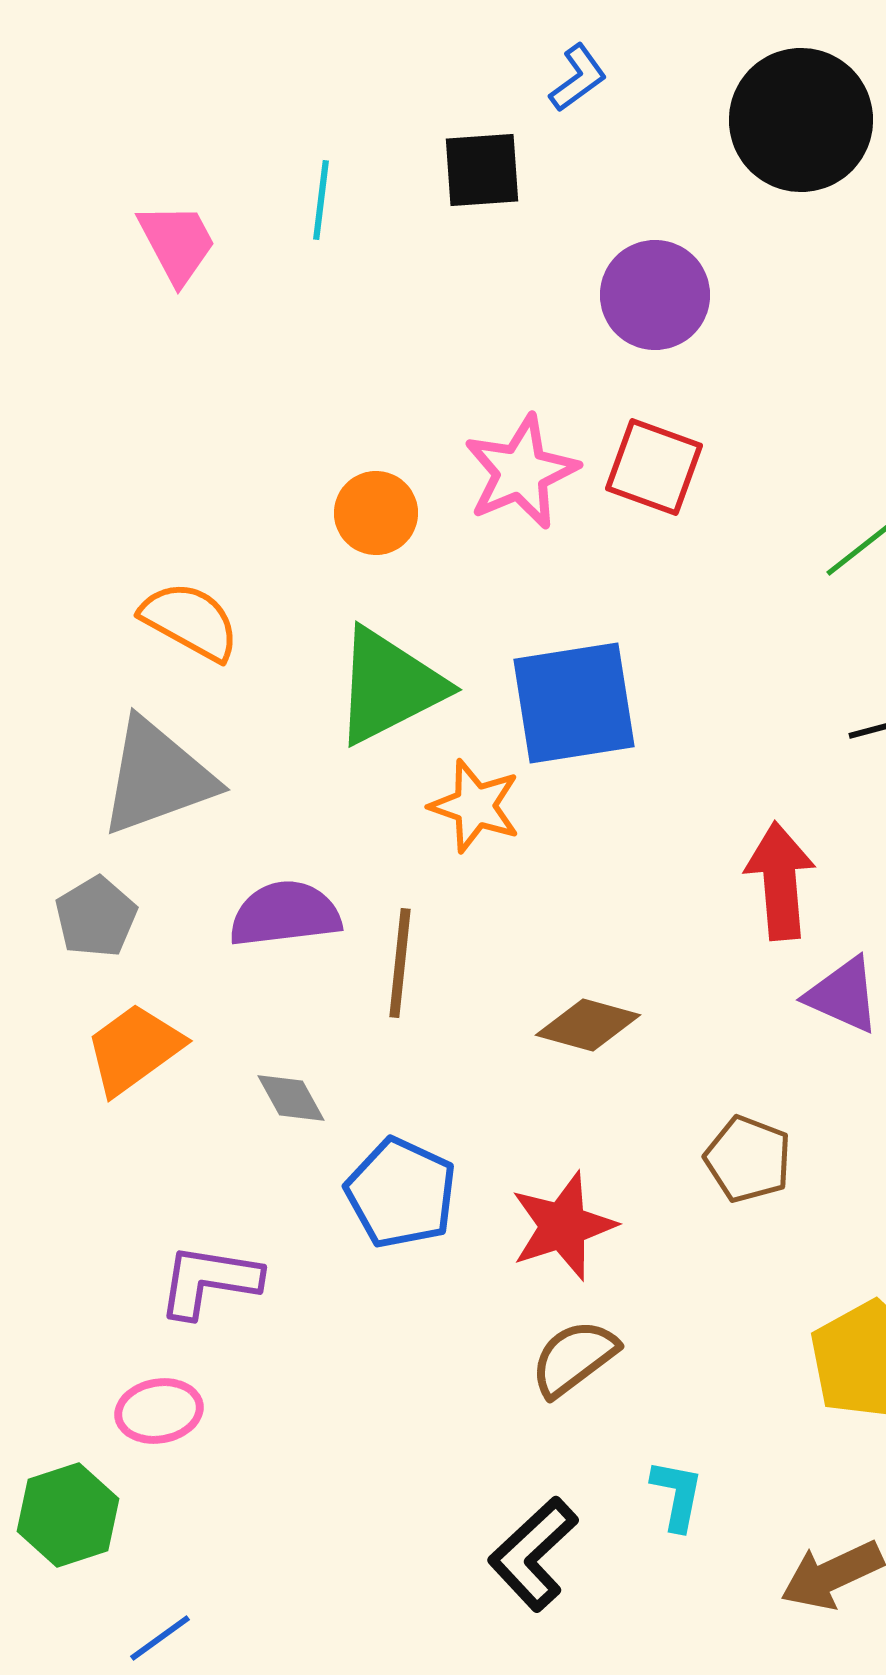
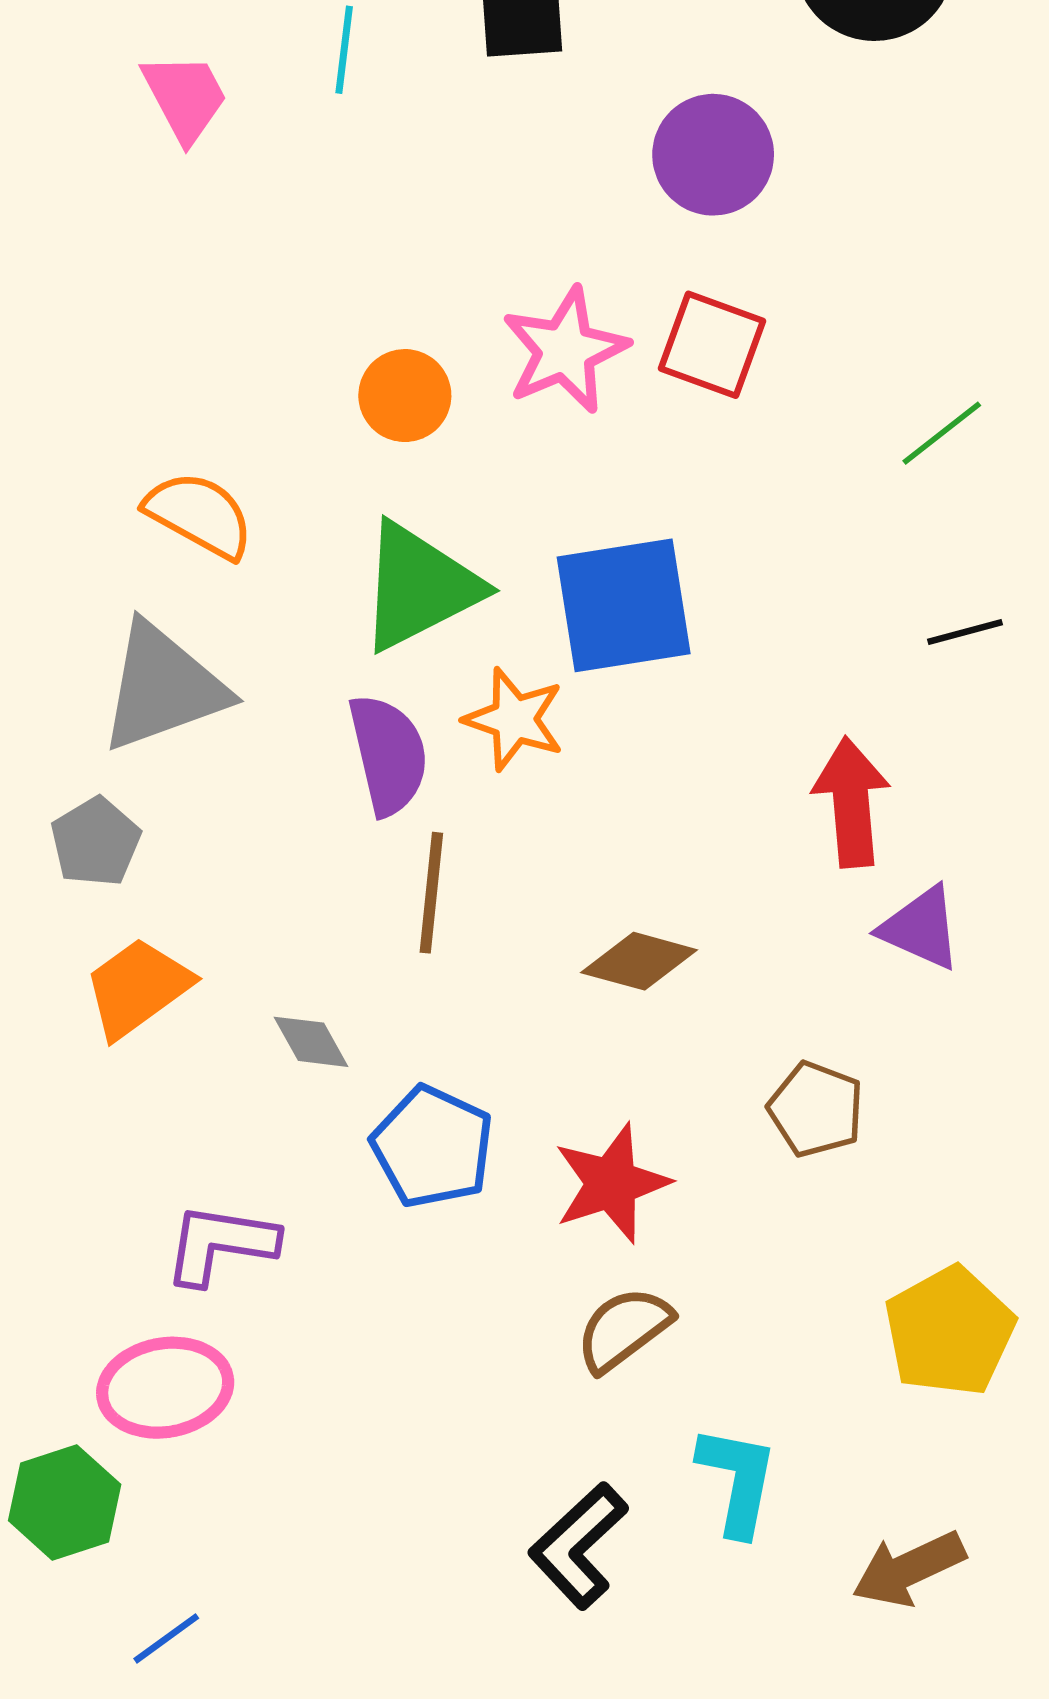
purple semicircle: (285, 914) -> (388, 755), moved, turned 84
pink ellipse: (159, 1411) -> (165, 1388), size x1.4
cyan L-shape: (677, 1495) -> (737, 1480), size x1.4

